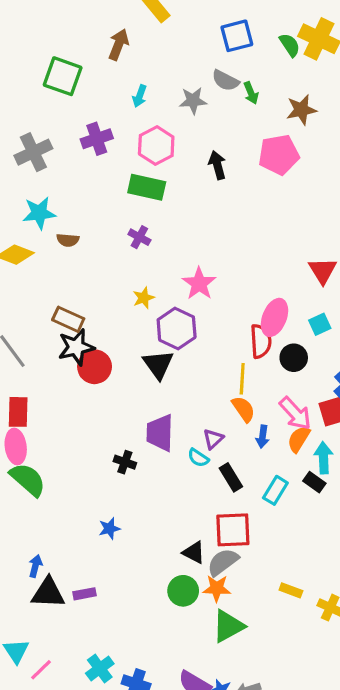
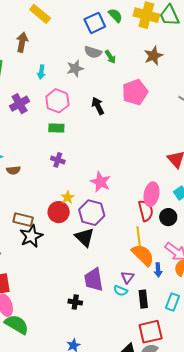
green semicircle: (290, 45) -> (115, 15), moved
brown star: (301, 110) -> (153, 56), moved
green rectangle: (147, 187) -> (56, 128), size x0.7
red circle: (95, 367) -> (59, 212), moved
orange semicircle: (243, 409) -> (143, 255), size x1.4
black rectangle: (231, 477) -> (143, 299), turned 36

